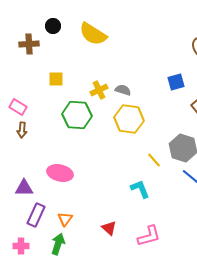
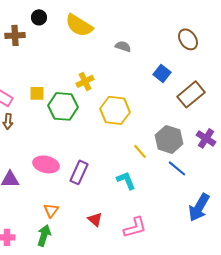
yellow square: (56, 79) -> (37, 93), moved
blue square: (176, 82) -> (162, 73), turned -36
gray semicircle: (123, 90) -> (123, 46), moved
purple rectangle: (36, 215) -> (79, 172), moved

